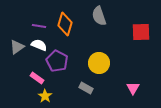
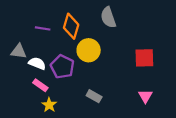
red square: (141, 32) -> (144, 58), moved
white semicircle: (39, 45) -> (37, 63), moved
gray triangle: (17, 47) -> (19, 51), turned 42
yellow circle: (99, 63) -> (89, 50), moved

